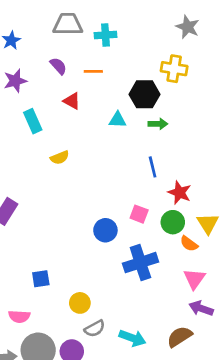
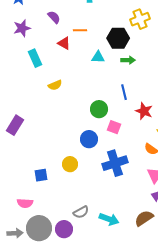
yellow cross: (174, 69) -> (140, 19), turned -30
orange line: (93, 71) -> (80, 30), moved
green circle: (173, 222) -> (99, 109), moved
yellow circle: (80, 303) -> (70, 164), moved

